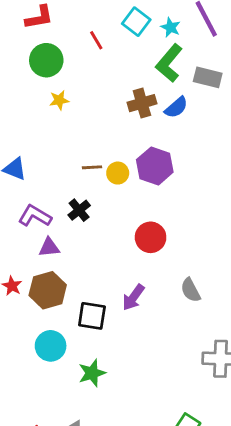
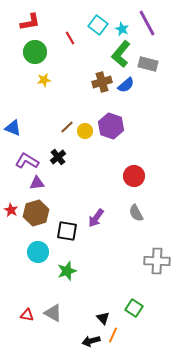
brown line: (92, 167) -> (67, 127), turned -40
red circle: (151, 237) -> (134, 176), moved

